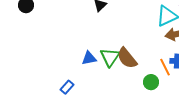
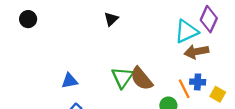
blue triangle: (89, 58) -> (70, 81), moved

